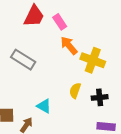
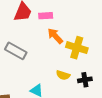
pink rectangle: (60, 22) -> (46, 16), turned -56
yellow semicircle: (75, 91) -> (63, 75), turned -88

